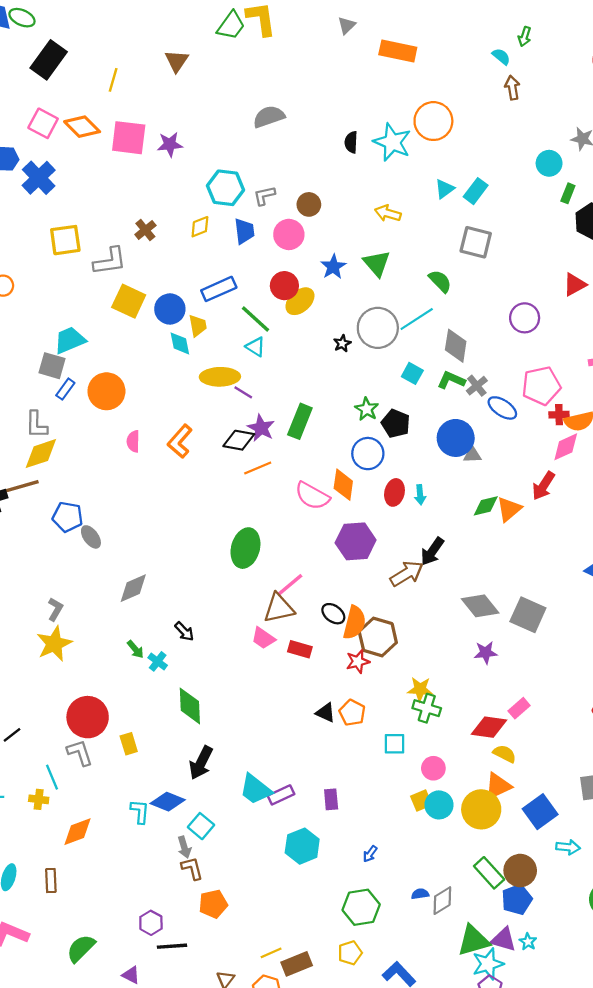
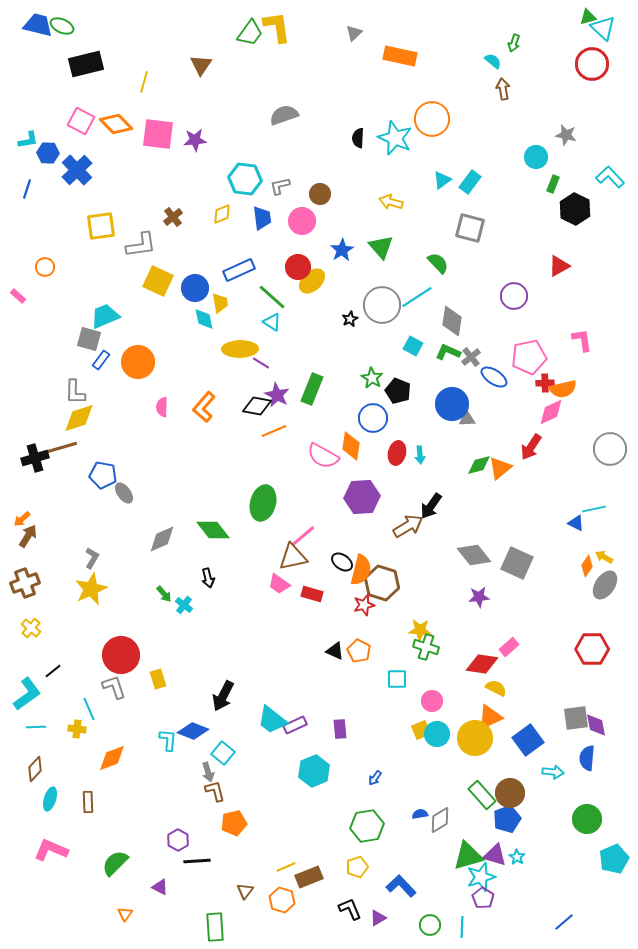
black rectangle: (49, 60) -> (86, 64), turned 40
black arrow: (184, 631) -> (208, 578), turned 30
green diamond: (190, 706) -> (213, 530), moved, turned -36

